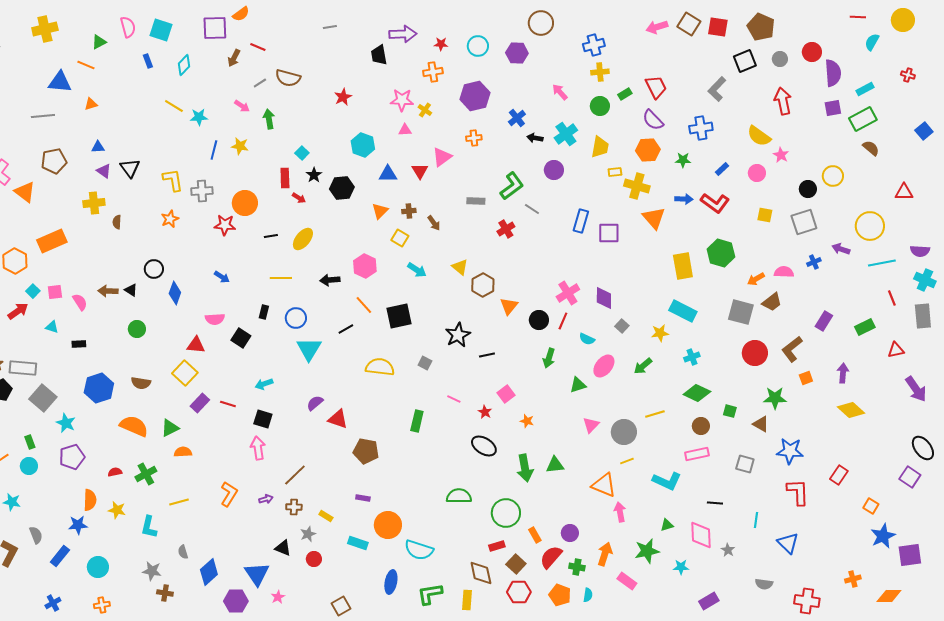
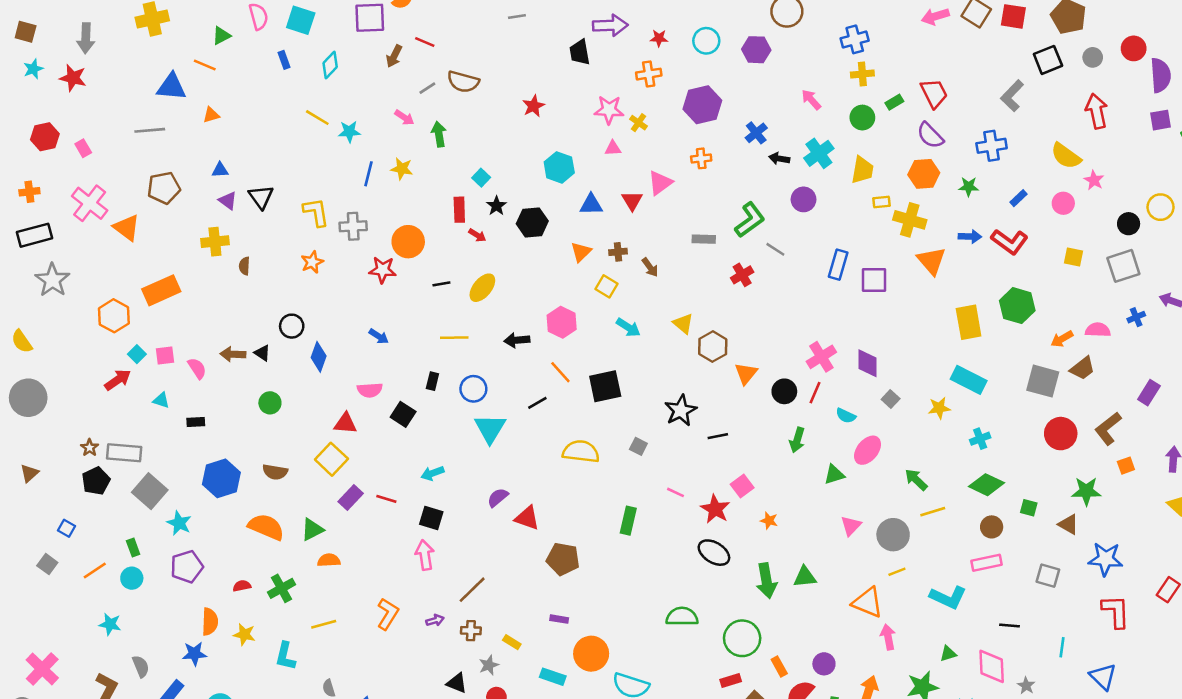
green arrow: (643, 366) -> (916, 480), moved, turned 84
red star: (485, 412) -> (715, 509), size x1.6

